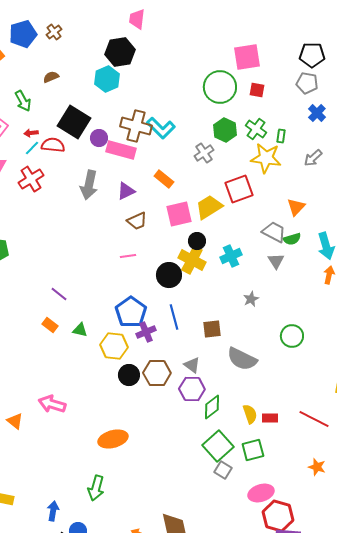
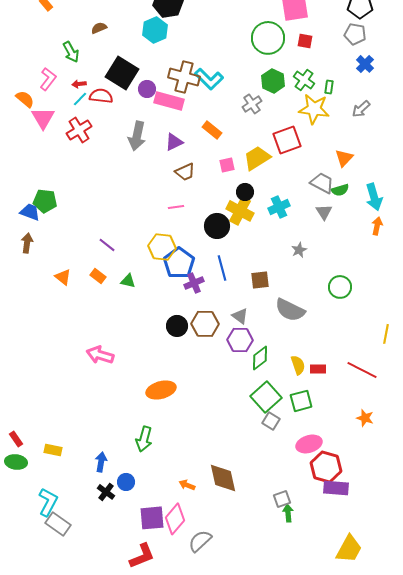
pink square: (179, 214) -> (227, 165), size x0.6
yellow hexagon: (114, 346) -> (162, 247), moved
orange triangle: (15, 421) -> (63, 277), moved

